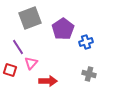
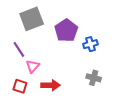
red square: (10, 70) -> (20, 86), moved

